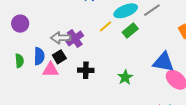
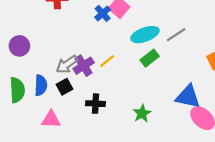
yellow line: (105, 26) -> (107, 61), moved
gray arrow: (61, 38) -> (67, 64), turned -36
green semicircle: (19, 61) -> (17, 90), size x1.5
pink triangle: (51, 70) -> (51, 119), moved

